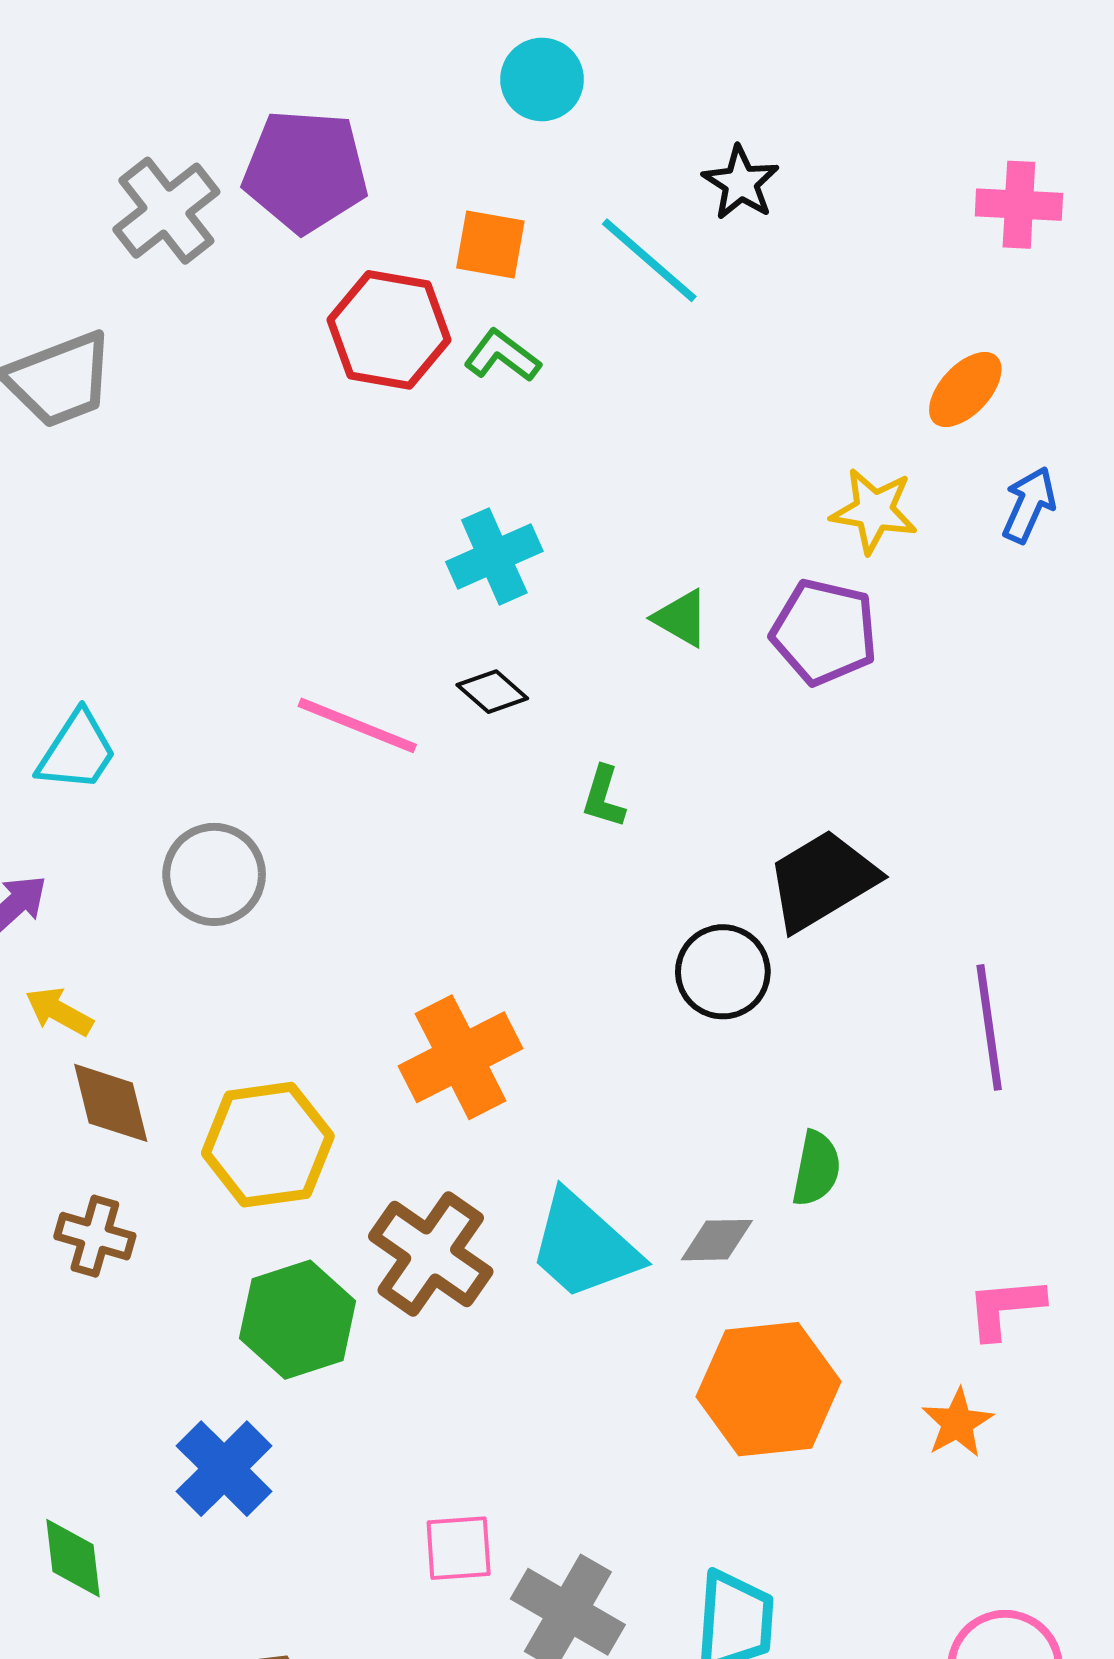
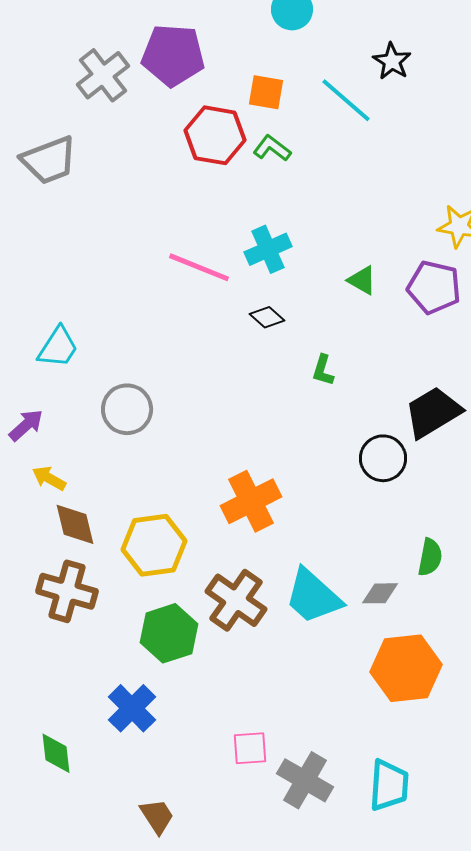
pink line: (357, 725) -> (199, 267), moved
brown cross: (95, 1236) -> (67, 591), size x1.5

